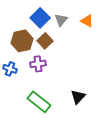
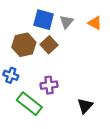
blue square: (40, 18) -> (44, 20), turned -30
purple cross: (38, 64) -> (49, 85), moved
green rectangle: (39, 102) -> (29, 104), moved

